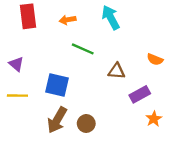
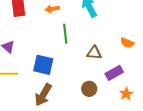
green line: (83, 49) -> (65, 34), turned 60
brown circle: (86, 123) -> (89, 89), moved

